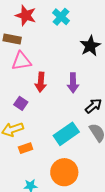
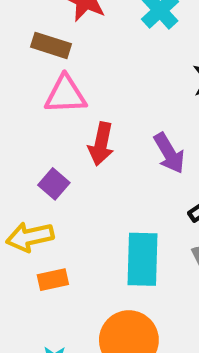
purple arrow: (73, 83) -> (169, 153), turned -36
cyan rectangle: (66, 134) -> (143, 259), turned -60

